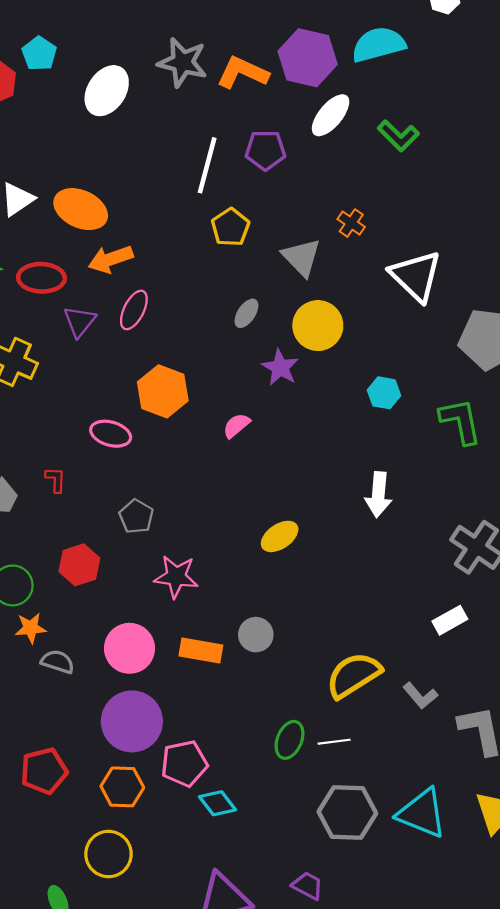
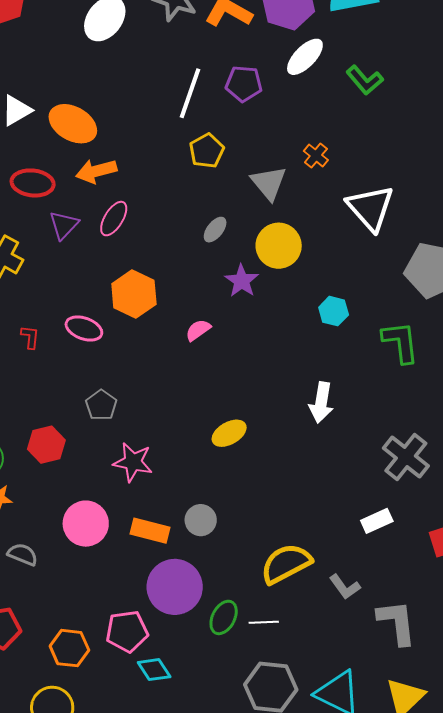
red L-shape: (56, 480) -> (30, 337), moved
gray semicircle: (58, 662) -> (23, 554), moved
purple circle: (132, 721) -> (175, 587), moved

